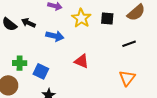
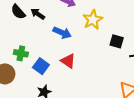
black square: (107, 18) -> (117, 41), moved
red triangle: (82, 61) -> (68, 61), moved

